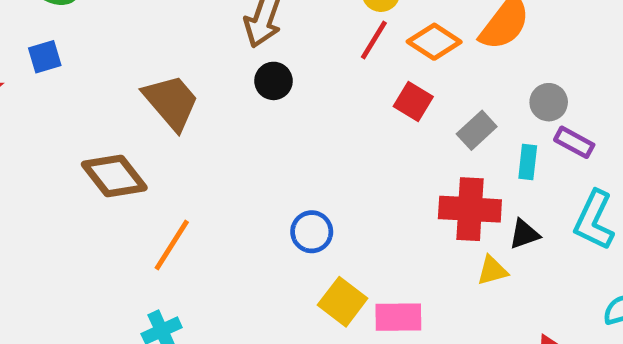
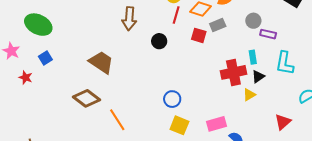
black circle: (273, 81) -> (159, 41), moved
gray rectangle: (477, 130) -> (218, 25), moved, turned 35
cyan rectangle: (528, 162) -> (253, 57), moved
orange line: (172, 245) -> (117, 120), turned -50
yellow square: (343, 302) -> (179, 125), moved

